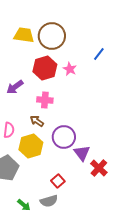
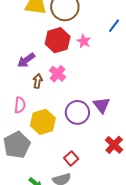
pink cross: (45, 100) -> (58, 74), turned 35
brown arrow: (37, 121) -> (38, 81), moved, turned 64
purple triangle: (82, 153) -> (101, 105), moved

